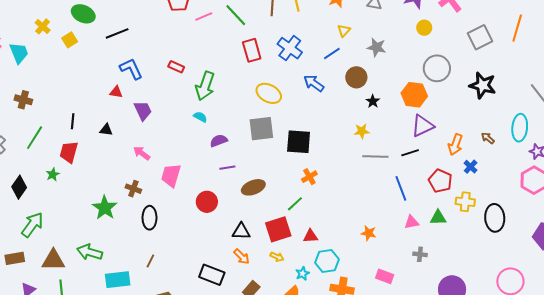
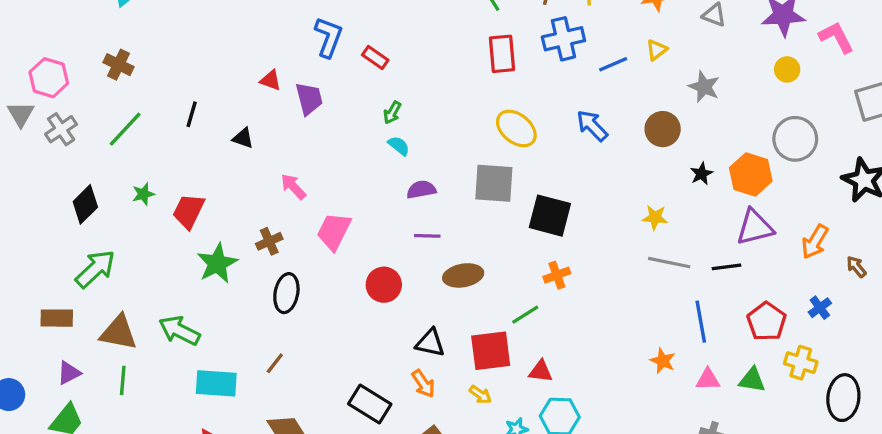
blue cross: (290, 48) -> (563, 39), moved, turned 30
blue line: (332, 53) -> (613, 64), moved
blue L-shape: (131, 69) -> (329, 37), moved, turned 35
green arrow: (205, 86) -> (392, 113), moved, size x0.5
black star: (373, 101) -> (701, 174), moved
purple trapezoid: (143, 111) -> (309, 99), moved
orange arrow: (455, 145) -> (815, 242), moved
red trapezoid: (69, 152) -> (189, 211), moved
brown cross: (133, 189) -> (269, 241), turned 35
orange star: (369, 233) -> (663, 361), moved

